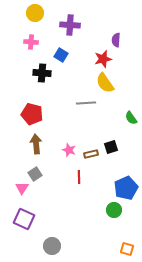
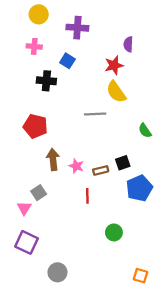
brown arrow: (36, 144) -> (53, 159), moved
blue pentagon: (126, 188) -> (139, 188), moved
green circle: (114, 210) -> (114, 232), moved

